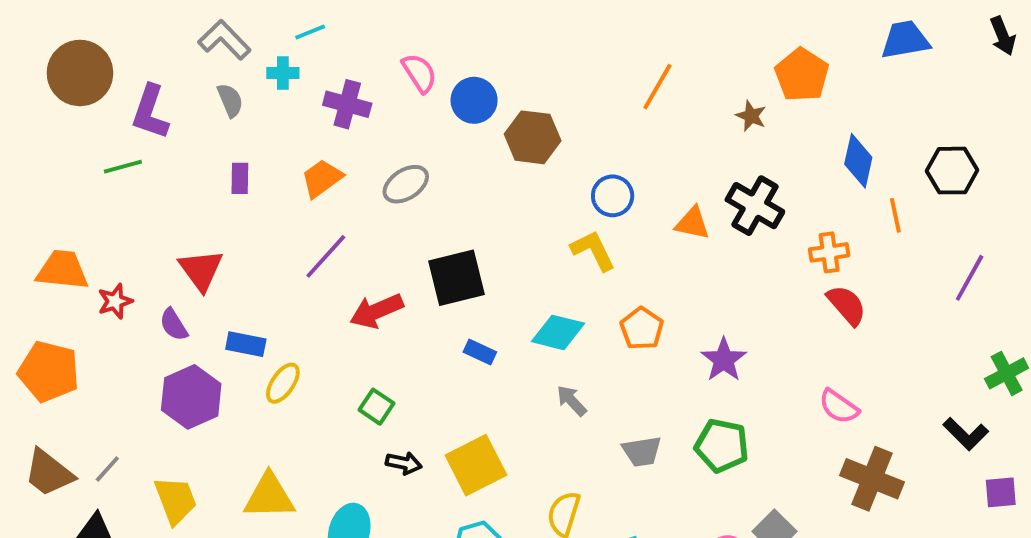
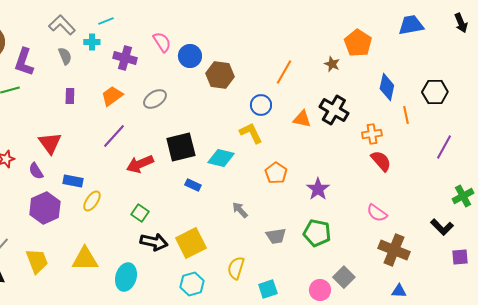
orange line: (657, 87) -> (284, 72), moved
cyan diamond: (558, 332) -> (221, 158), moved
black arrow: (404, 463) -> (154, 242), size x1.5

